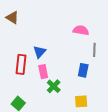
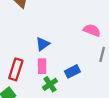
red rectangle: (21, 64) -> (16, 69), moved
blue rectangle: (83, 70) -> (72, 71), moved, turned 40

